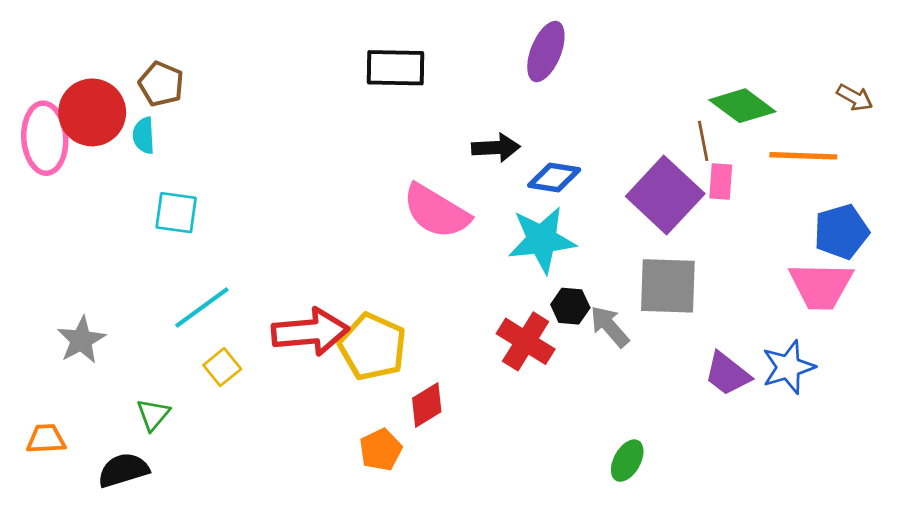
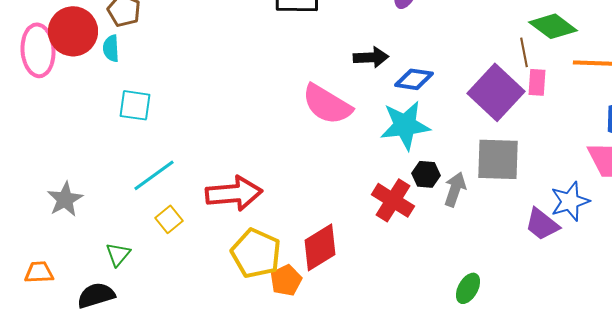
gray arrow: (610, 326) -> (455, 189), turned 60
yellow pentagon: (373, 347) -> (256, 253), moved
blue star: (788, 367) -> (570, 201), moved
red diamond: (427, 405) -> (320, 247), size x1.4

